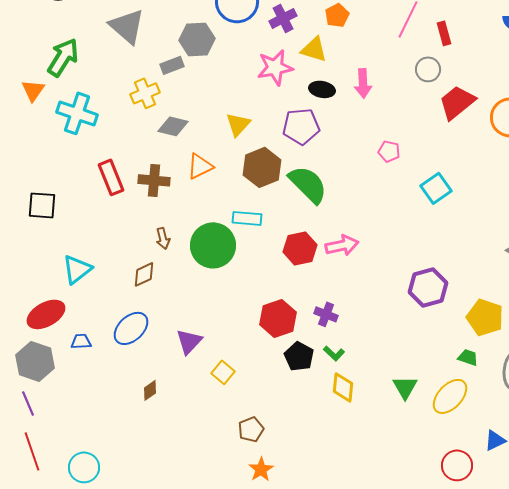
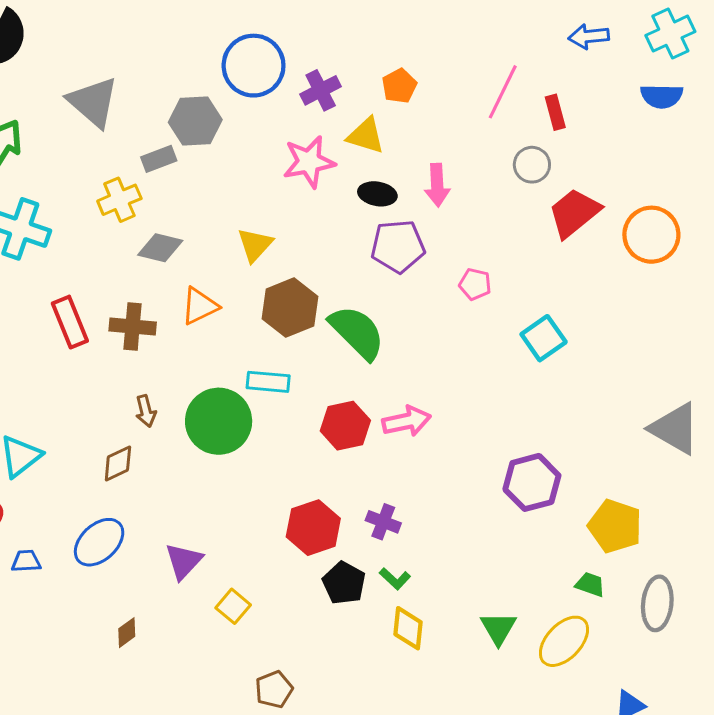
purple pentagon: (301, 126) -> (398, 246), moved

